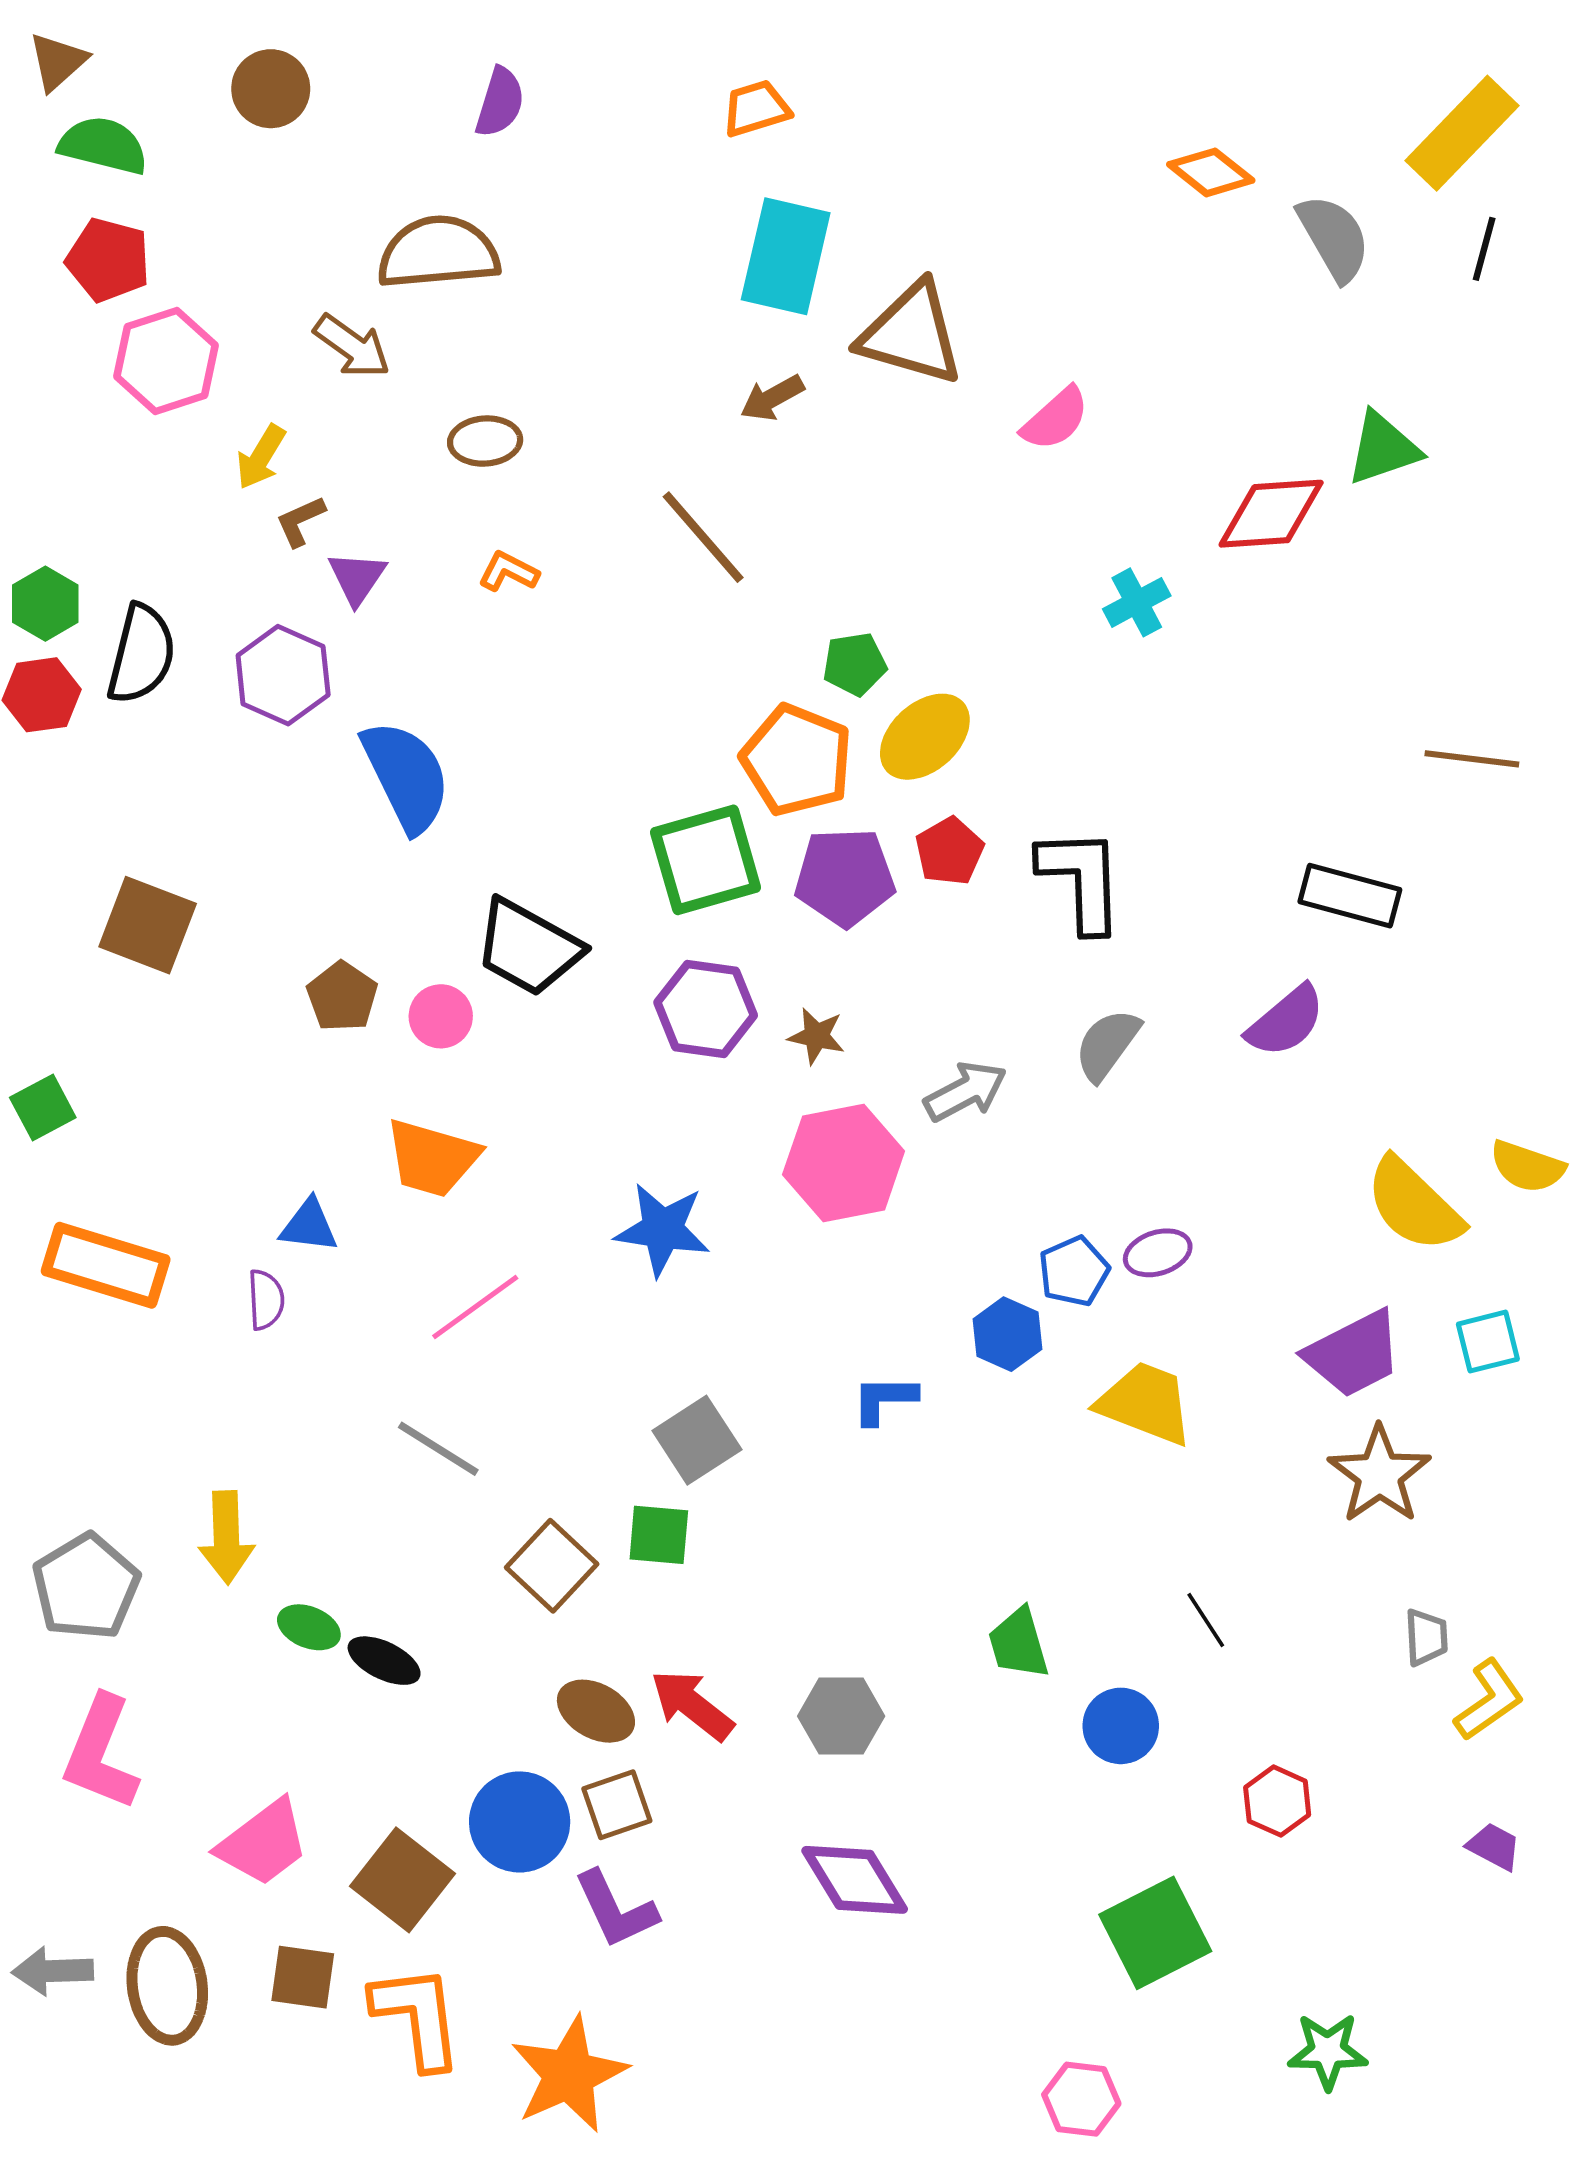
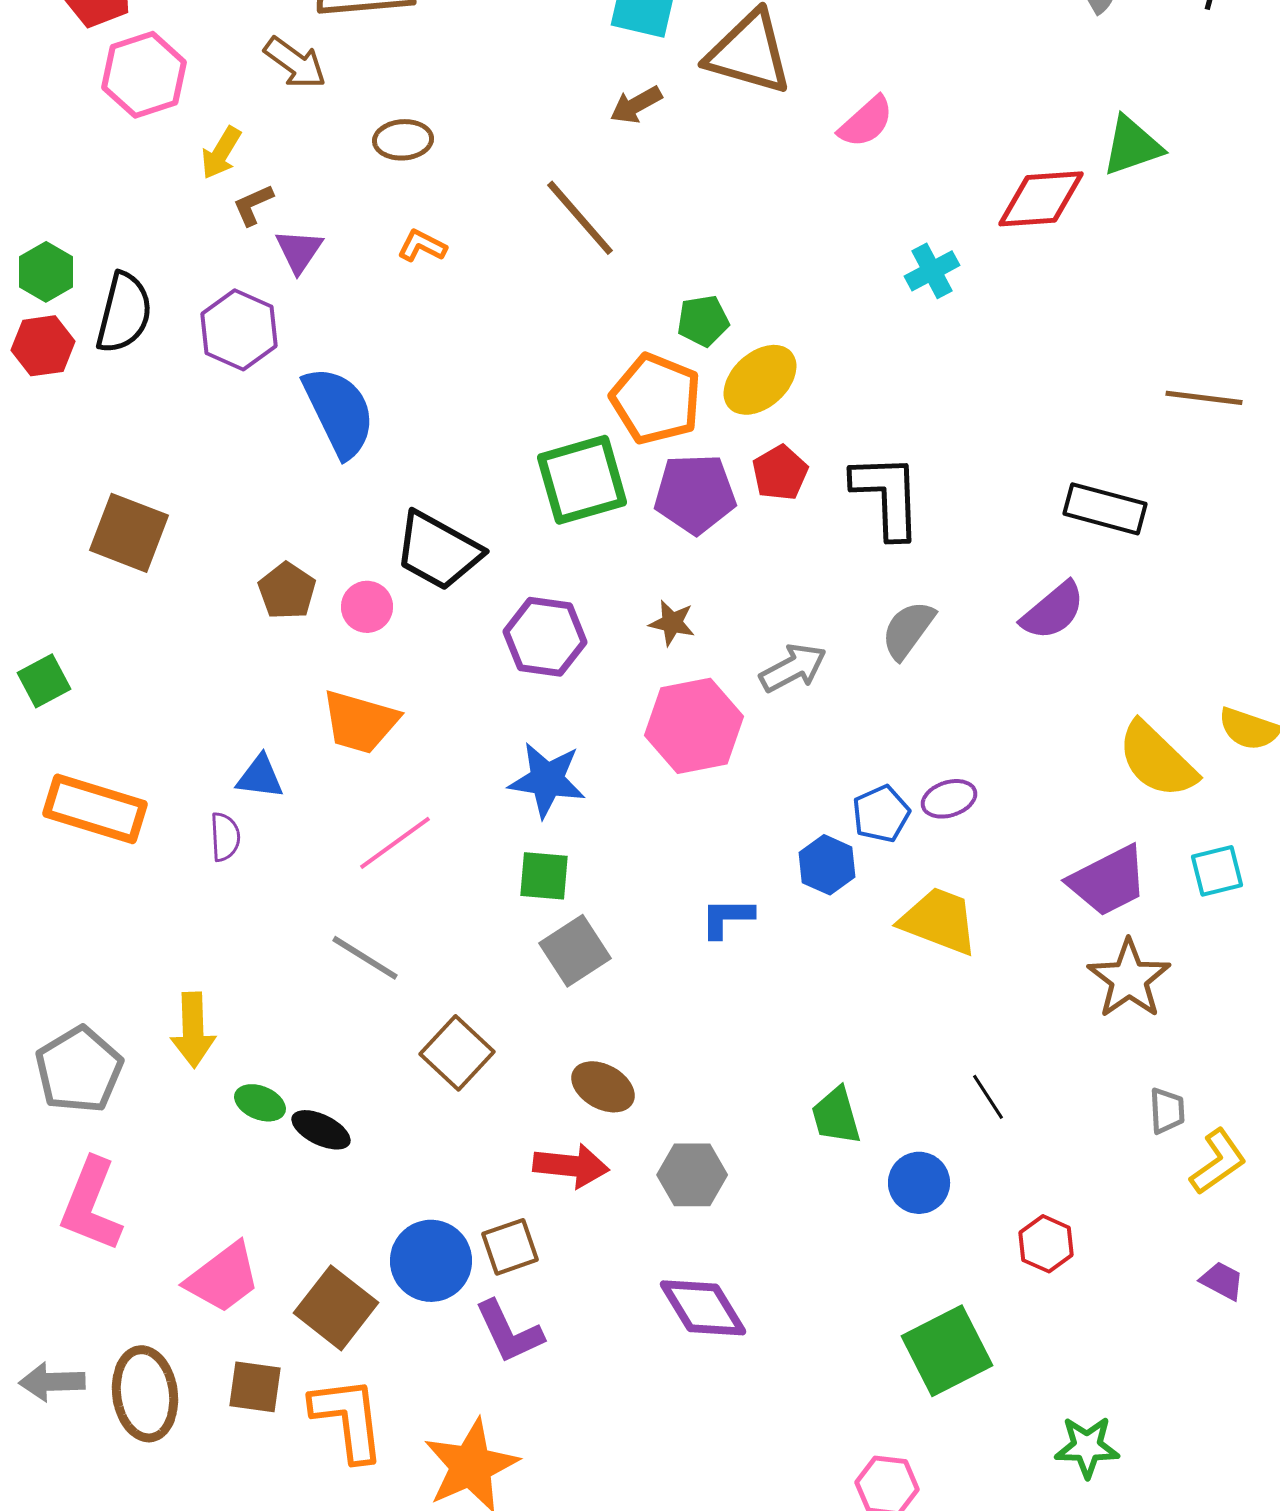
purple hexagon: (706, 1009) -> (545, 637), moved
green square: (659, 1535) -> (544, 876), moved
red arrow: (692, 1705) -> (571, 1166), turned 148
brown ellipse: (596, 1711) -> (603, 1087), moved

